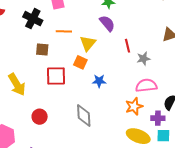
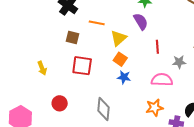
gray star: (143, 59) -> (179, 62), moved
orange square: (80, 62) -> (120, 59), moved
yellow arrow: (17, 84) -> (42, 68), size x0.6
pink semicircle: (146, 85) -> (162, 80), moved

